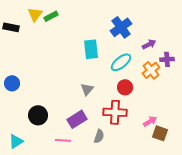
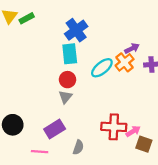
blue cross: (121, 27) -> (76, 30), moved
orange cross: (151, 70) -> (125, 62), moved
red circle: (125, 87) -> (68, 80), moved
red cross: (115, 112) -> (114, 127), moved

